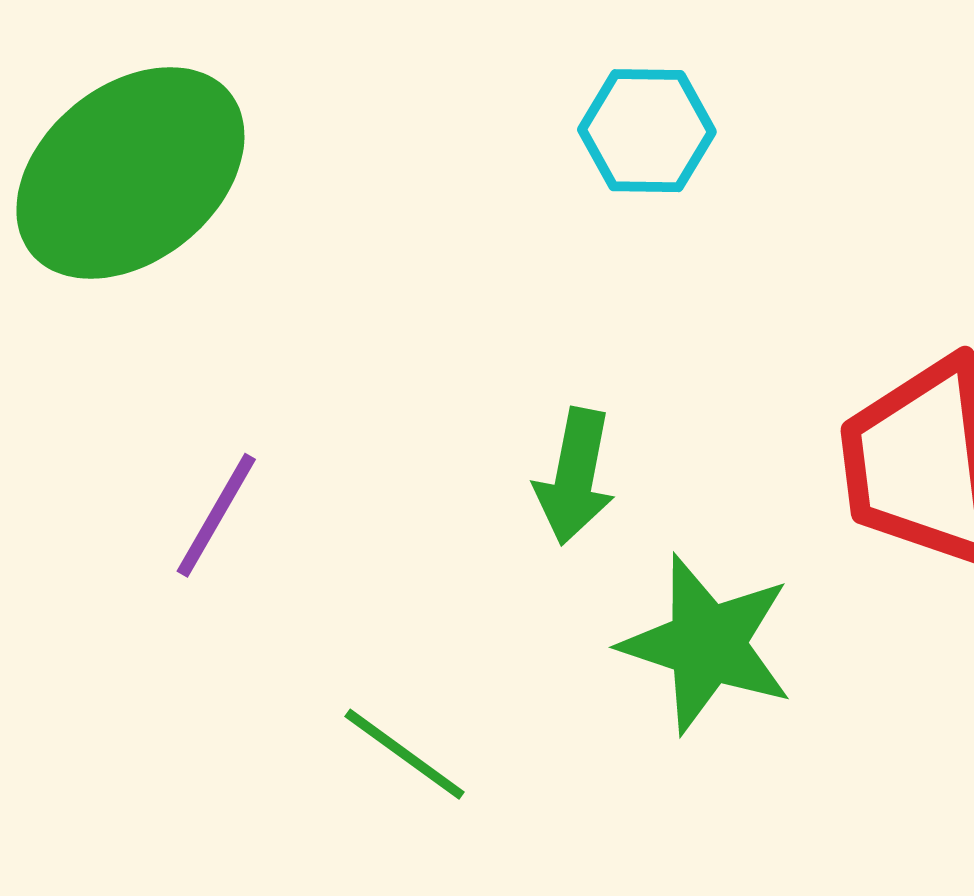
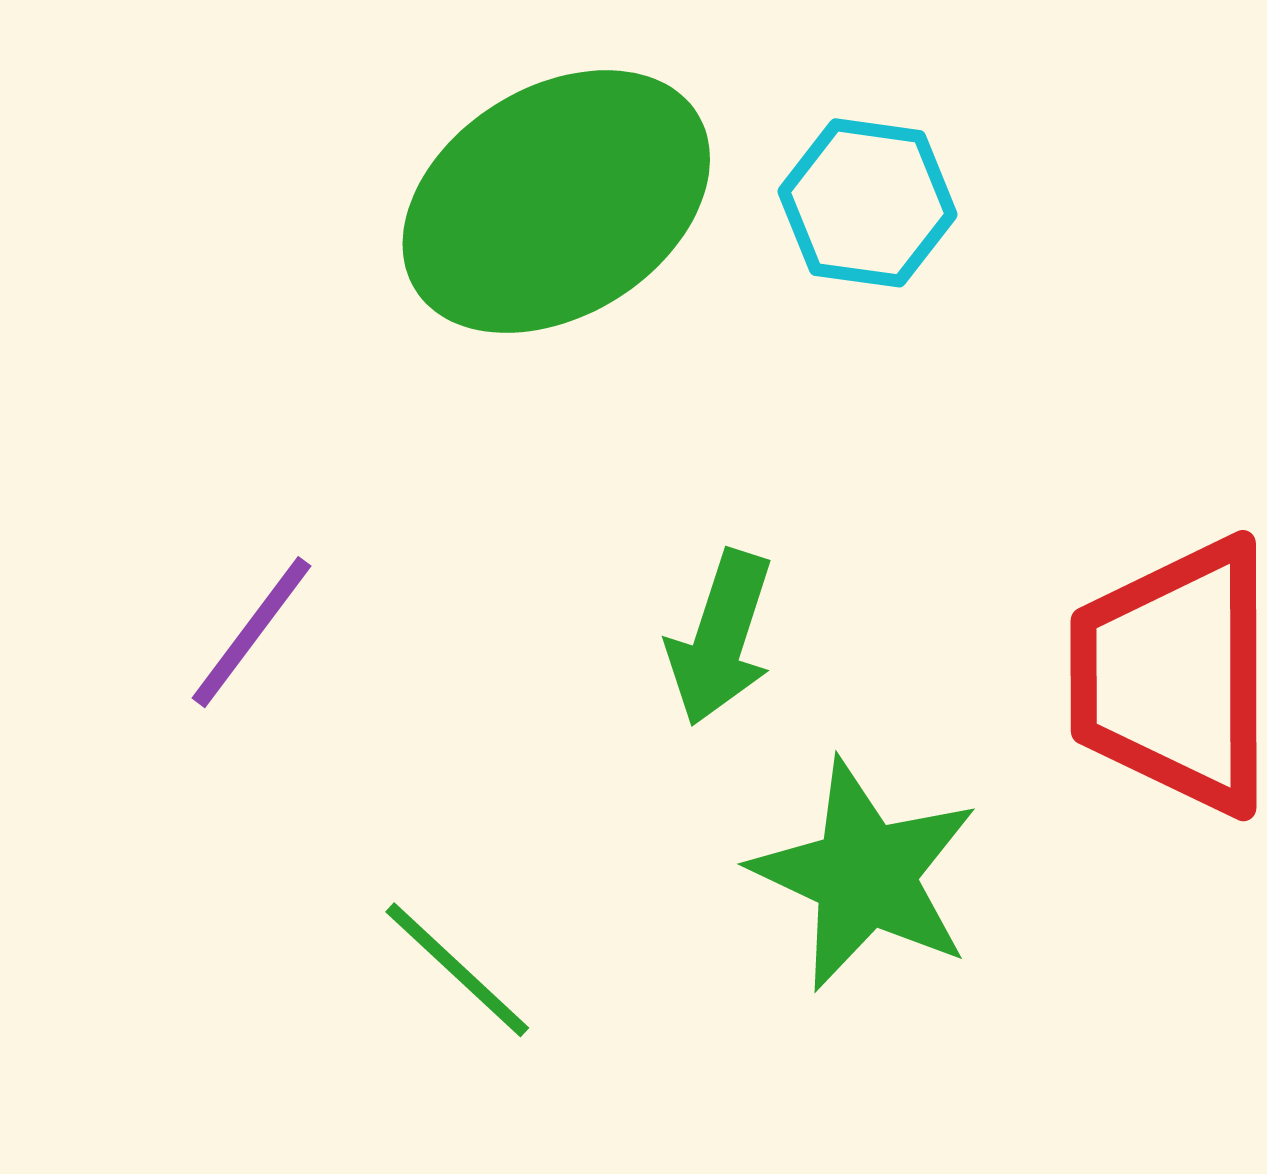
green ellipse: (130, 173) -> (556, 202), moved

